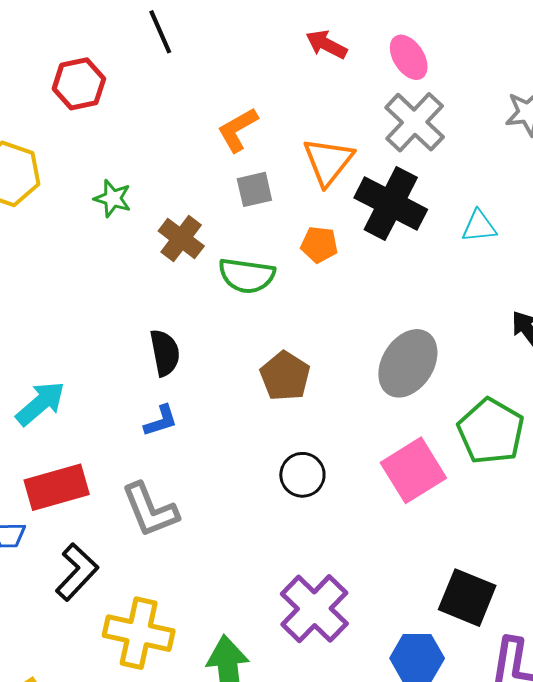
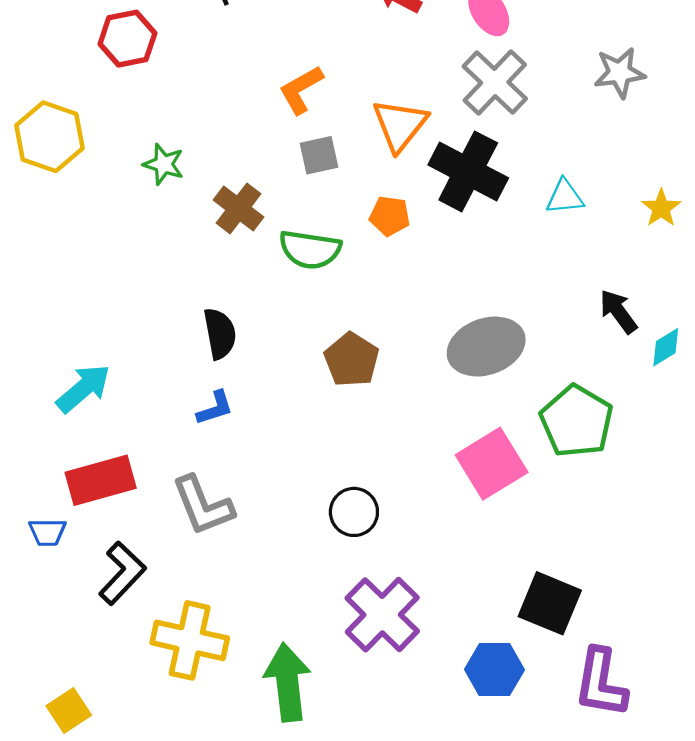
gray ellipse: (408, 363) -> (486, 347), turned 38
black circle: (302, 475) -> (354, 512), moved

